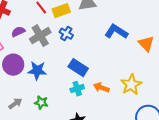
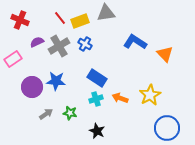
purple circle: (13, 65) -> (32, 87), moved
green star: (41, 103) -> (70, 113), moved
gray arrow: (15, 104) -> (46, 114), moved

